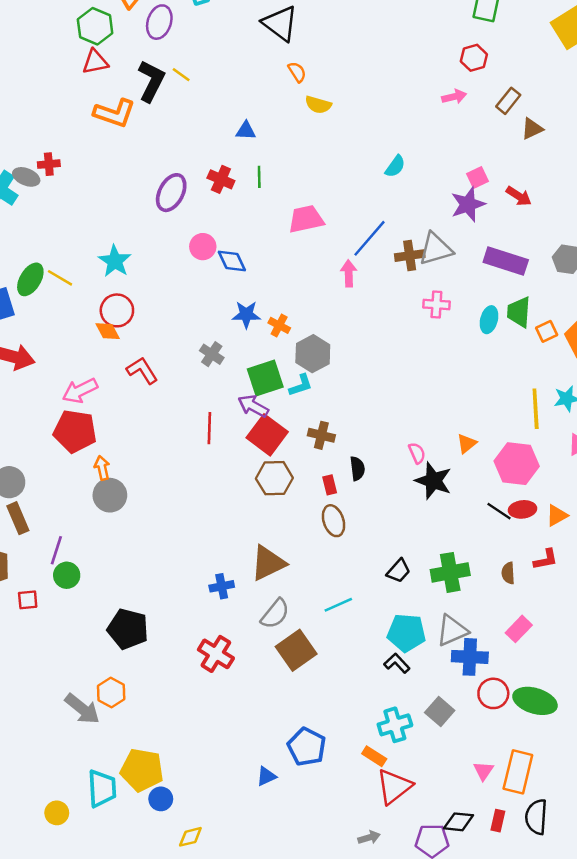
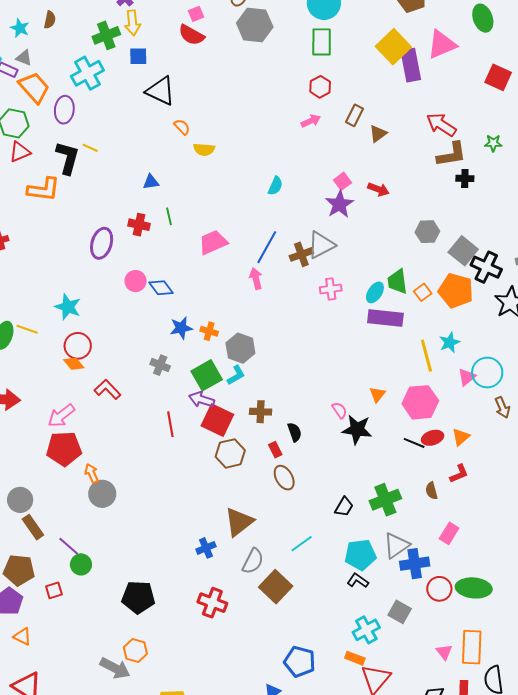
purple rectangle: (506, 261) -> (385, 318), moved
cyan ellipse: (489, 320) -> (375, 292), turned 30
purple line: (56, 550) -> (69, 546), turned -55

